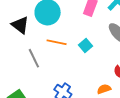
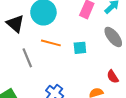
cyan square: (86, 46) -> (80, 48), turned 32

